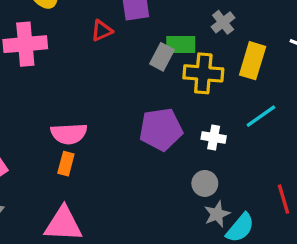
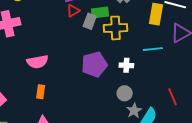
red triangle: (102, 31) -> (73, 11), moved
yellow rectangle: (253, 61) -> (156, 14), moved
cyan line: (261, 116) -> (153, 49), turned 36
pink semicircle: (69, 134) -> (37, 62), moved

